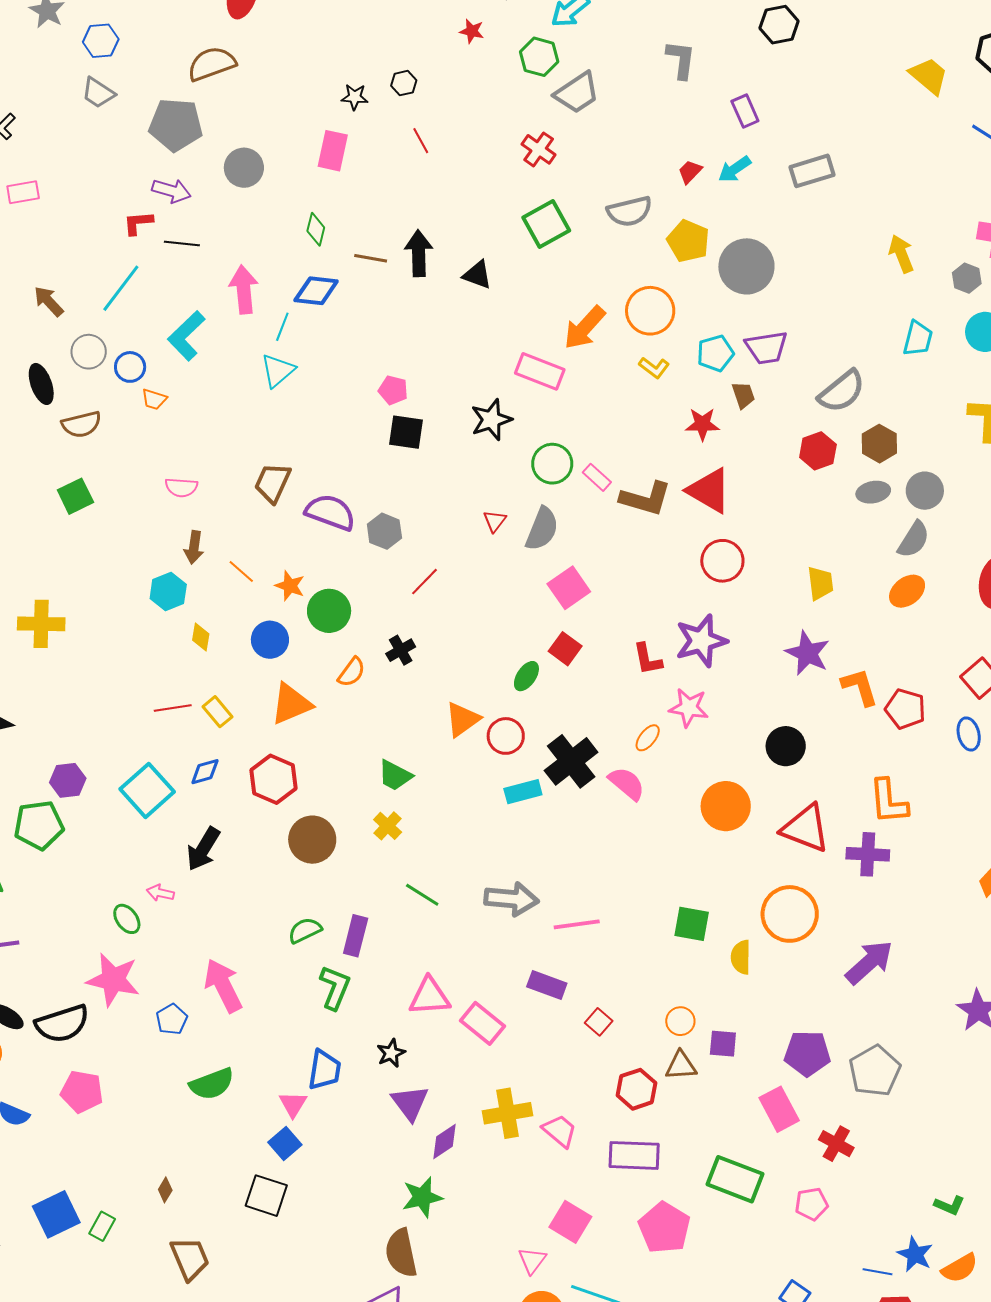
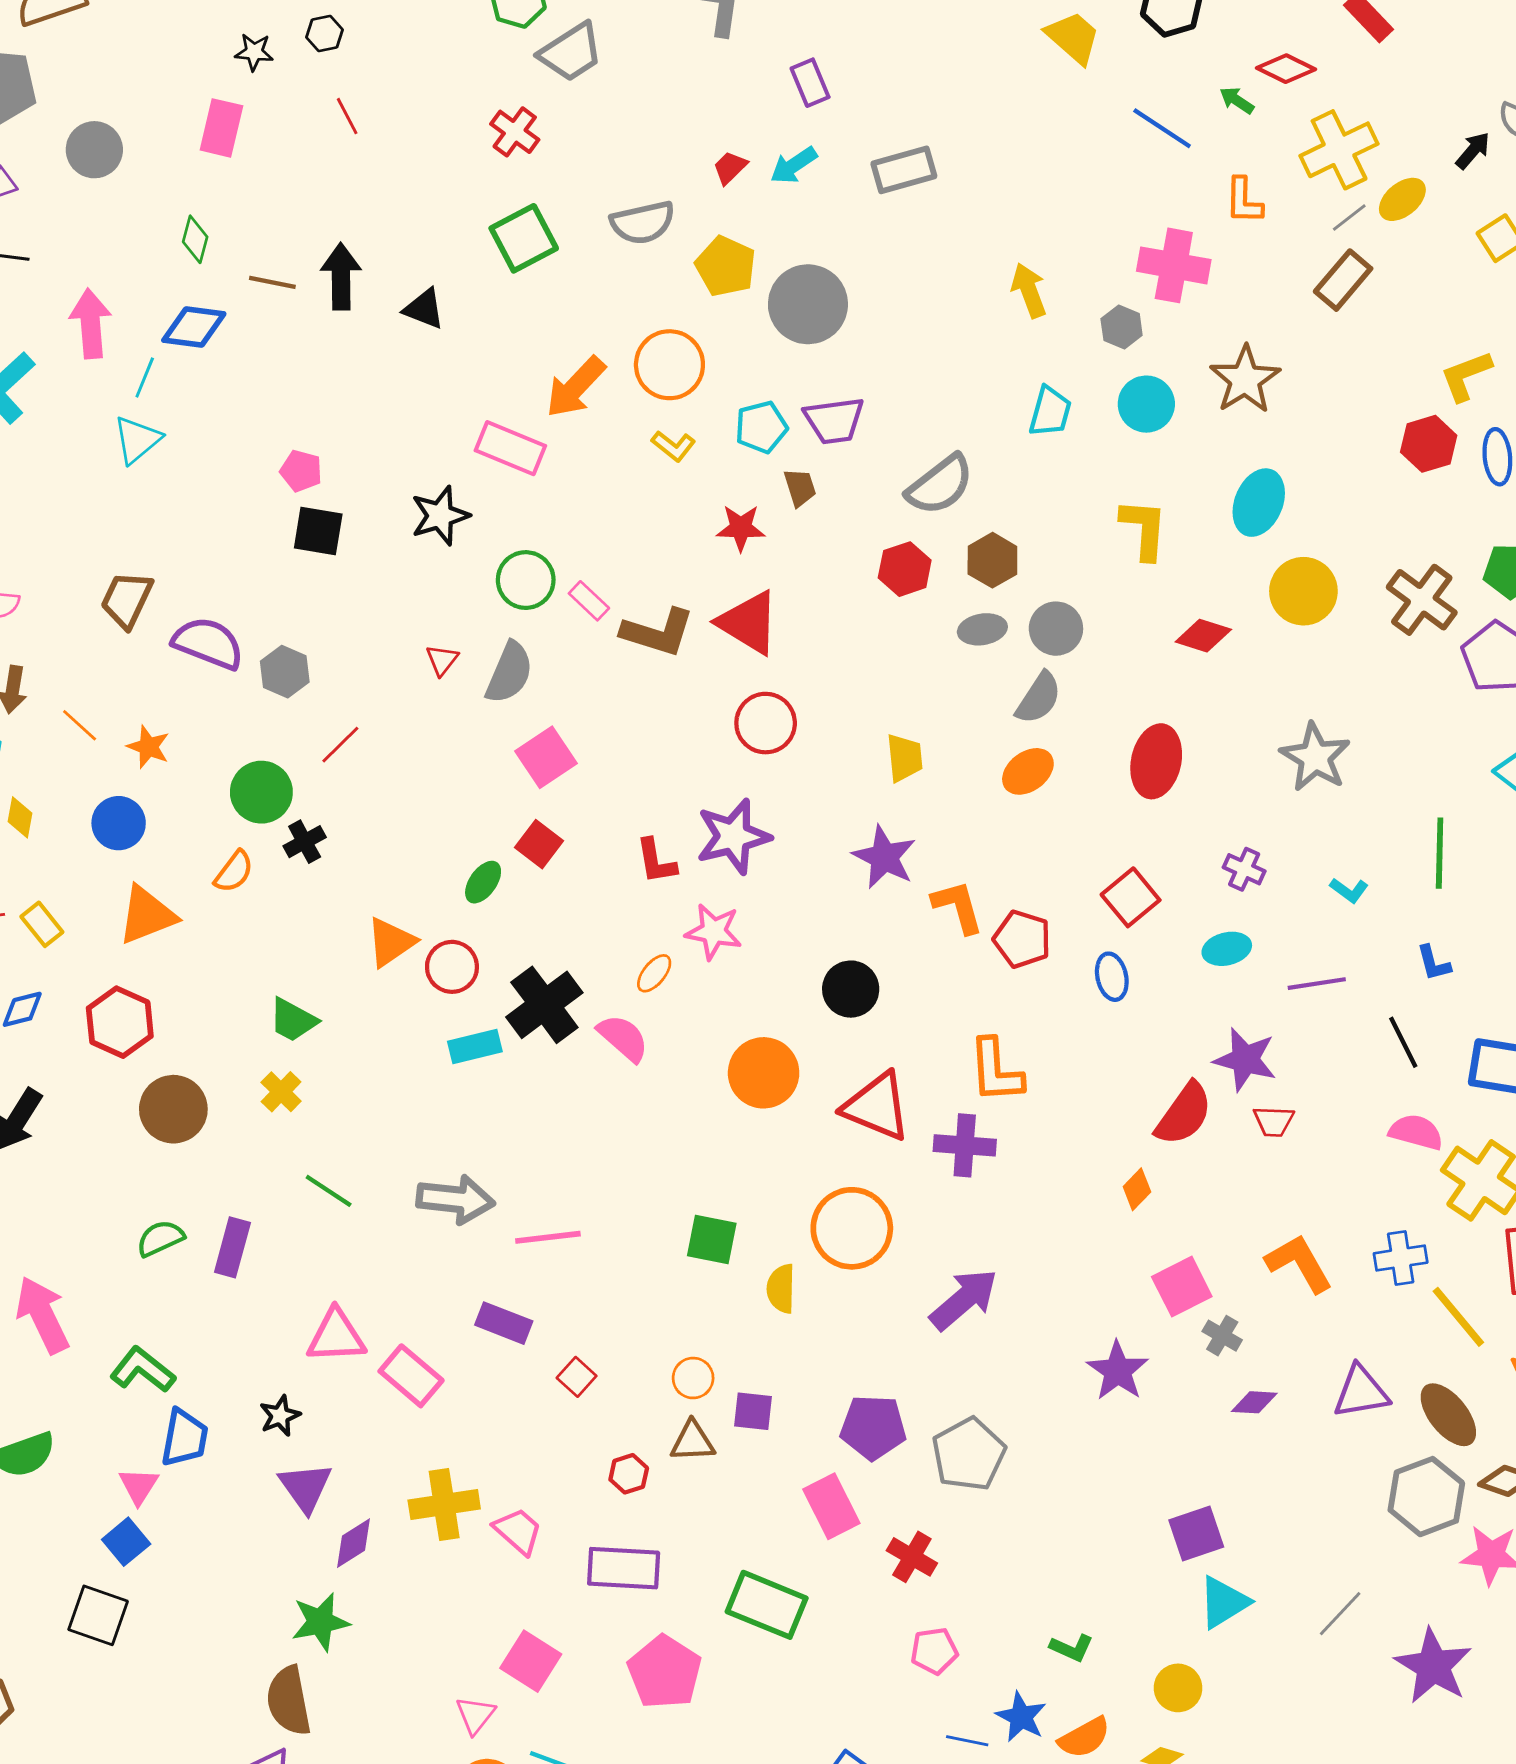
green circle: (329, 611) -> (261, 792), moved
green L-shape: (335, 988) -> (143, 1370), moved, turned -75
red hexagon: (637, 1089) -> (629, 1474), size x0.7
pink pentagon: (812, 1204) -> (934, 1651), moved

